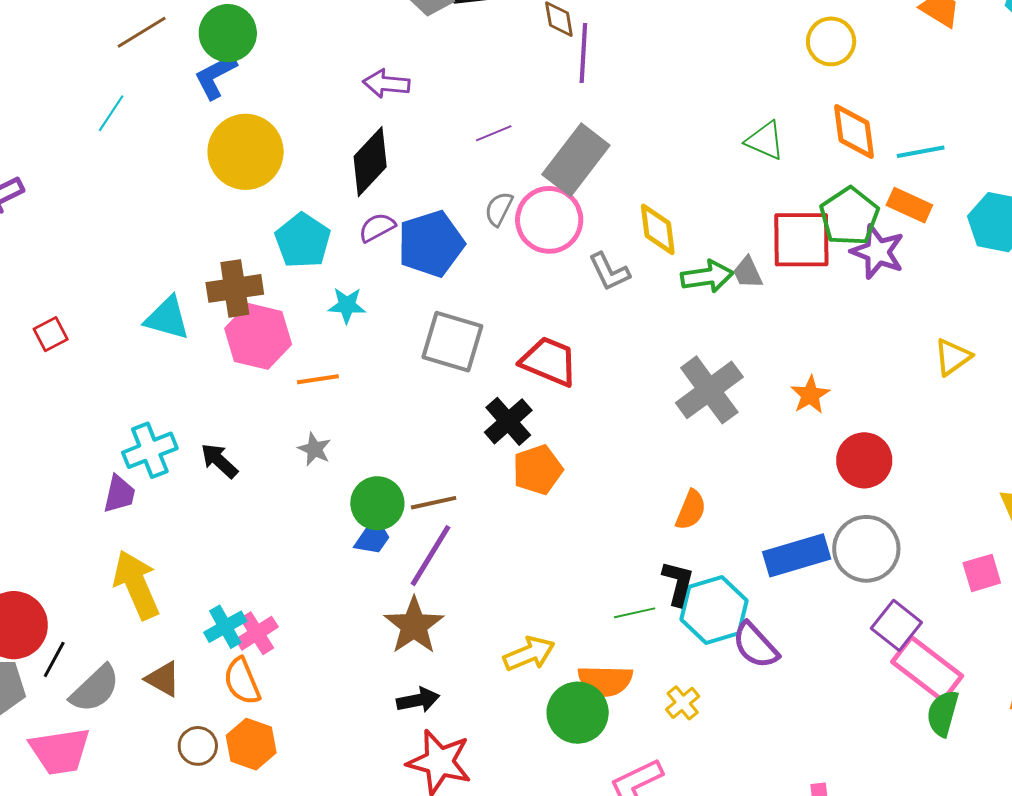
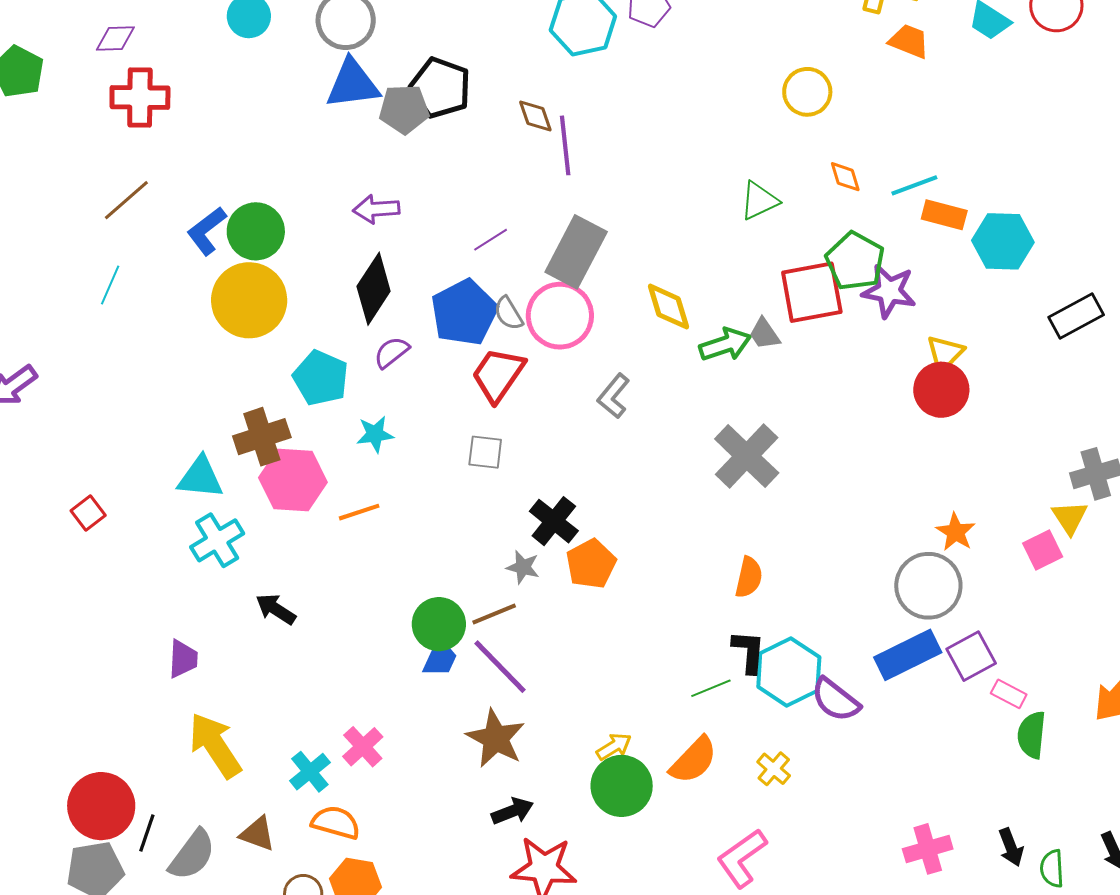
green circle: (228, 33) -> (256, 231), moved
orange diamond: (854, 132) -> (845, 177), size x0.6
green triangle: (765, 141) -> (759, 201), turned -39
orange rectangle: (909, 205) -> (944, 215), moved
gray semicircle: (499, 209) -> (508, 313), turned -48
blue pentagon: (431, 244) -> (464, 312), moved
gray L-shape: (609, 272) -> (614, 396), moved, turned 75
gray square: (452, 342) -> (485, 452), size x0.6
yellow triangle: (953, 357) -> (945, 353), moved
red trapezoid: (549, 361) -> (498, 375), moved, turned -68
orange star: (810, 395) -> (956, 532), moved
gray star: (314, 449) -> (523, 567), moved
cyan cross: (150, 450) -> (217, 540), moved
red circle: (864, 460) -> (941, 390), moved
blue rectangle: (797, 555) -> (908, 655), moved
purple line: (430, 556) -> (500, 667), turned -66
pink square: (982, 573) -> (1043, 550), moved
purple square: (896, 625) -> (971, 656), turned 33
pink cross: (257, 633) -> (363, 747), moved
yellow arrow: (529, 654) -> (614, 746), size x0.7
pink rectangle: (927, 669) -> (1009, 694), size x0.5
orange semicircle: (242, 681) -> (336, 823), turned 138
orange semicircle: (605, 681) -> (694, 760), turned -38
green circle: (578, 713) -> (622, 786), moved

